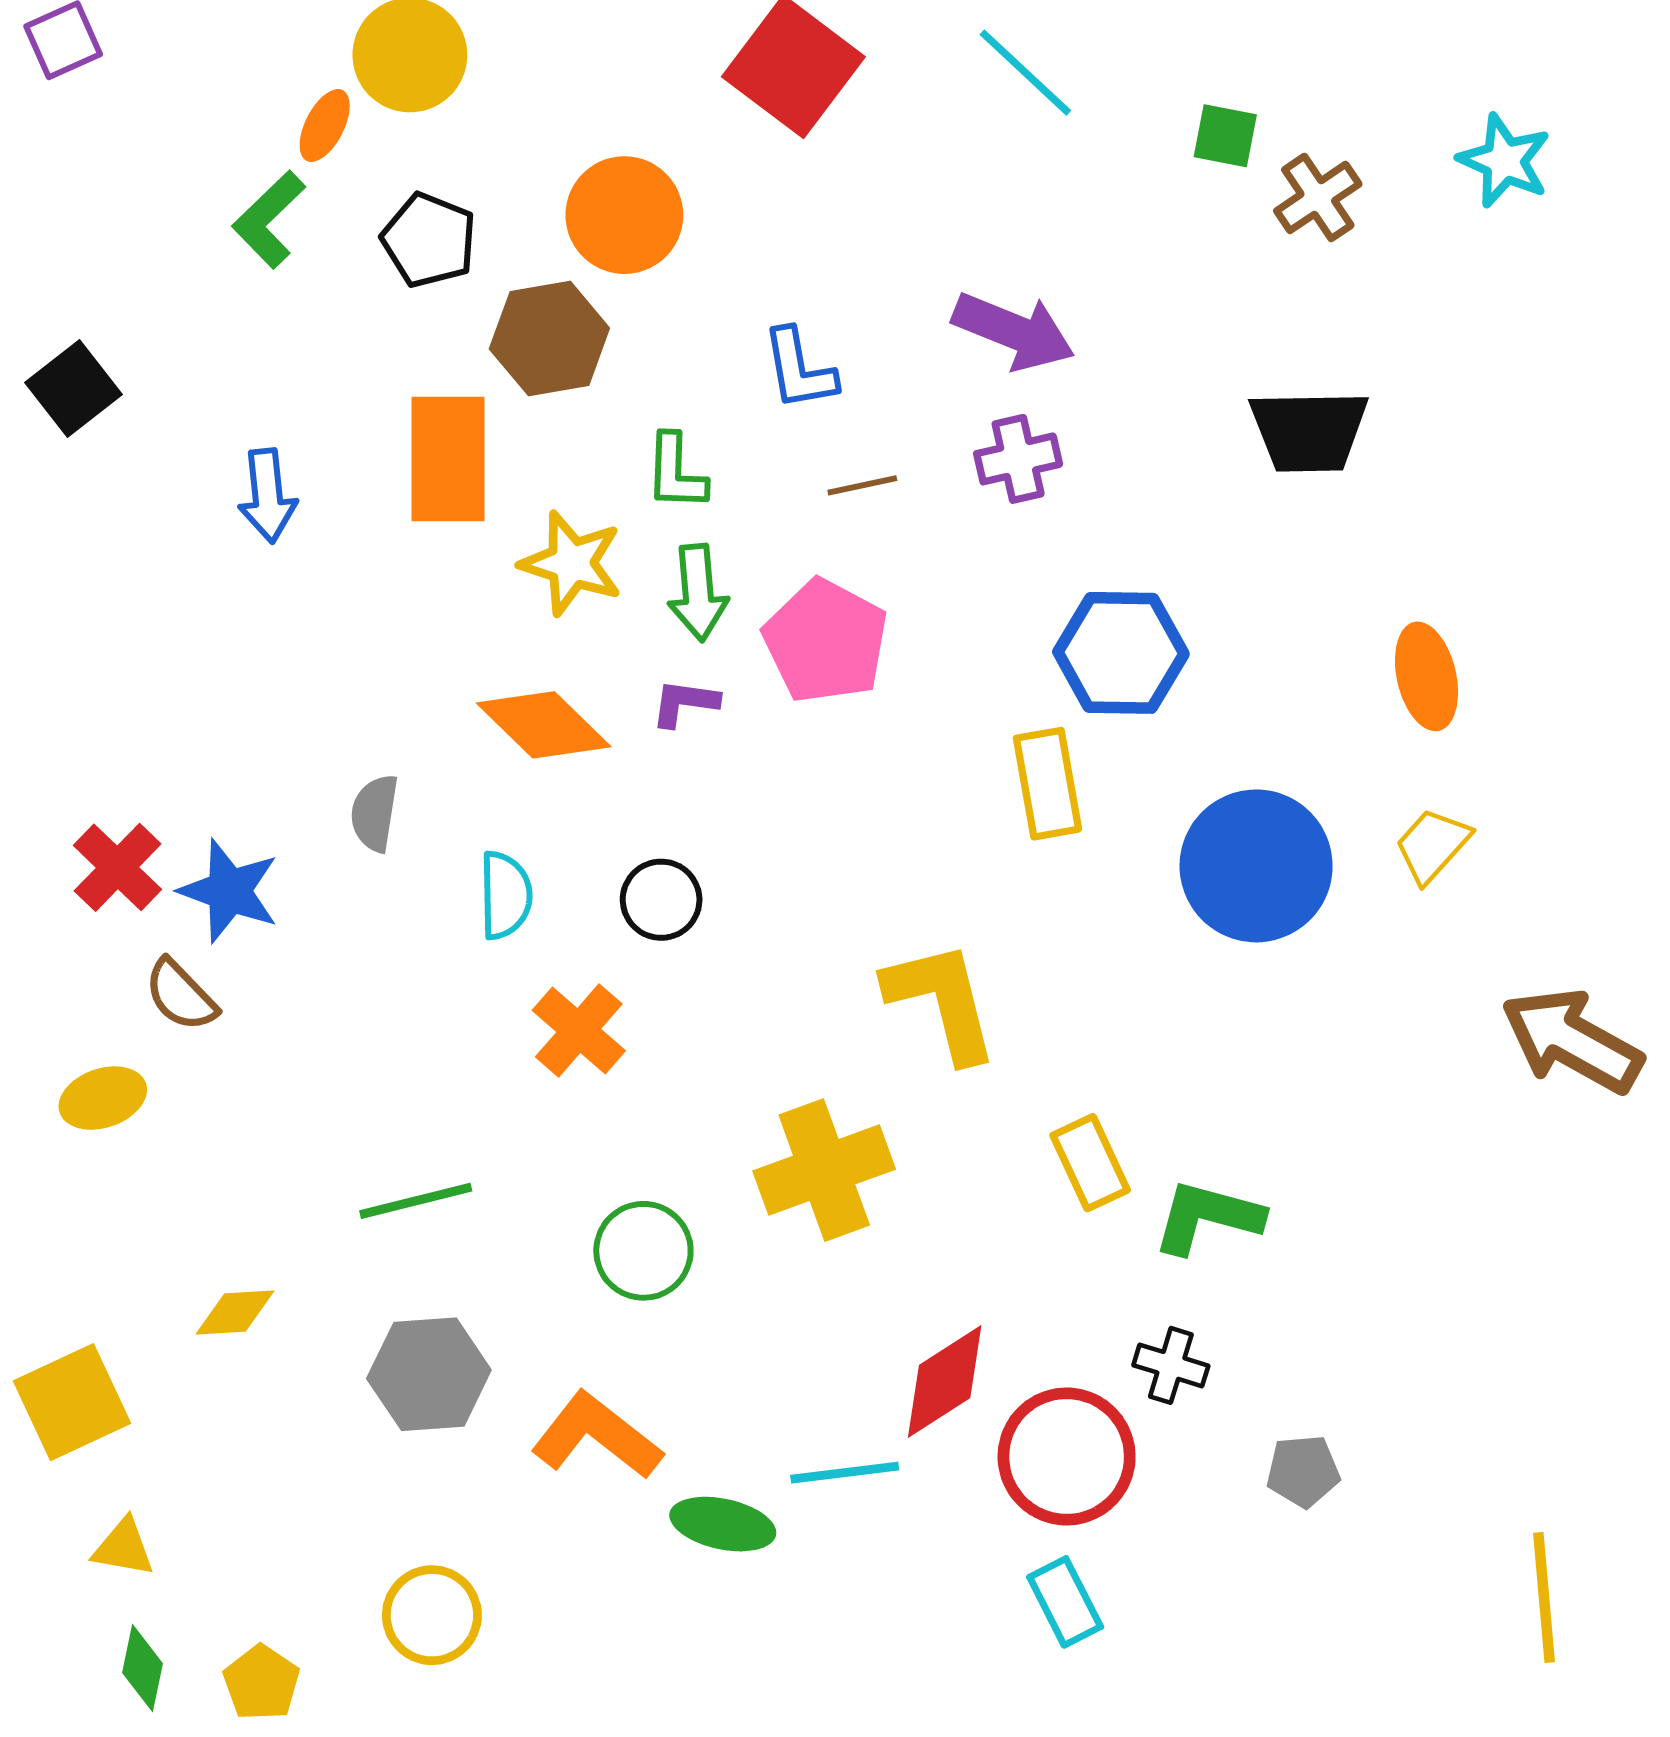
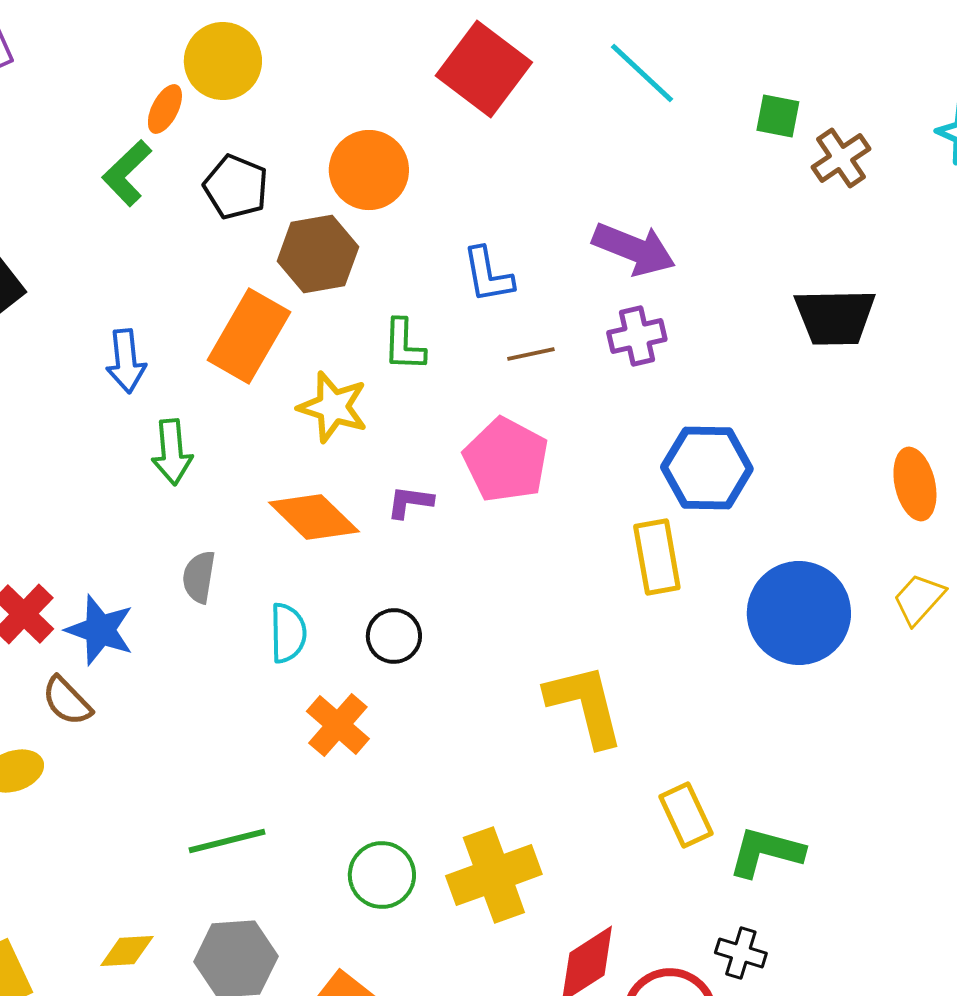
orange rectangle: (448, 459) -> (249, 336), turned 30
green arrow: (698, 593) -> (172, 452), moved
yellow cross: (824, 1170) -> (494, 875), moved
yellow diamond: (235, 1313) -> (127, 951), moved

